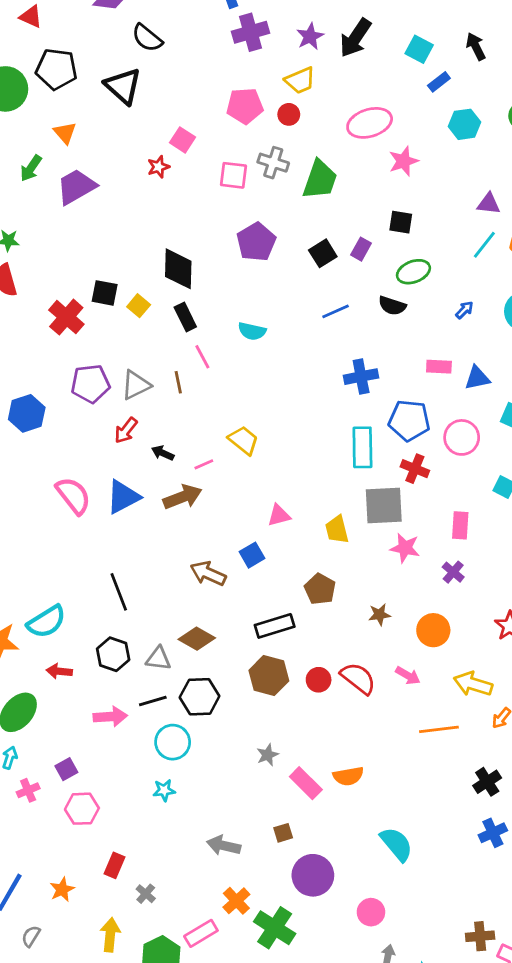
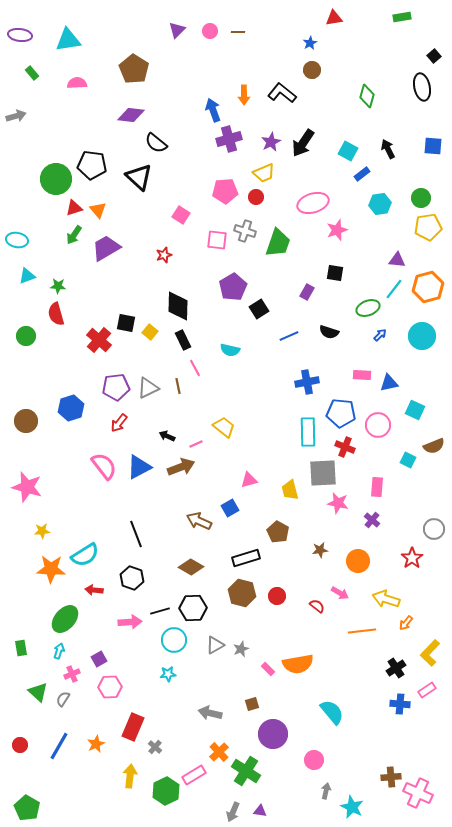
red triangle: (31, 17) -> (74, 208), moved, turned -42
red star: (158, 167) -> (164, 255), moved
black square: (323, 253) -> (259, 309), moved
green ellipse: (413, 272) -> (368, 308), moved
red arrow: (126, 430) -> (119, 423), moved
gray triangle: (158, 658) -> (215, 645), moved, turned -36
red semicircle: (358, 678) -> (317, 606), moved, size x0.6
orange semicircle: (348, 776) -> (298, 664), size x1.4
pink rectangle: (306, 783) -> (268, 669), size x0.6
blue cross: (493, 833) -> (400, 704), turned 30
red rectangle: (115, 865) -> (133, 727), size x1.5
gray semicircle: (31, 936) -> (63, 699), moved

